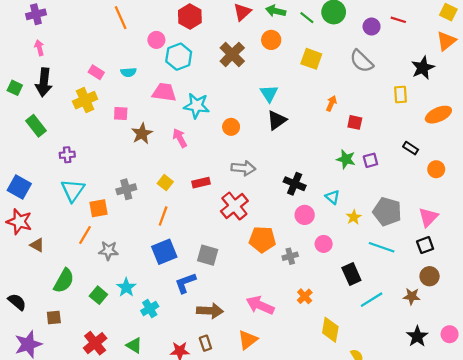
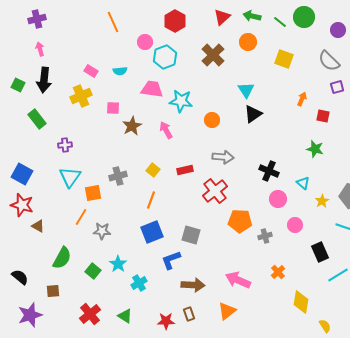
purple square: (370, 160) -> (337, 87), moved

